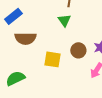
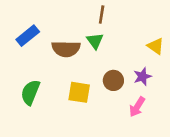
brown semicircle: (25, 38) -> (66, 49), moved
green semicircle: (15, 78) -> (30, 92), moved, turned -42

